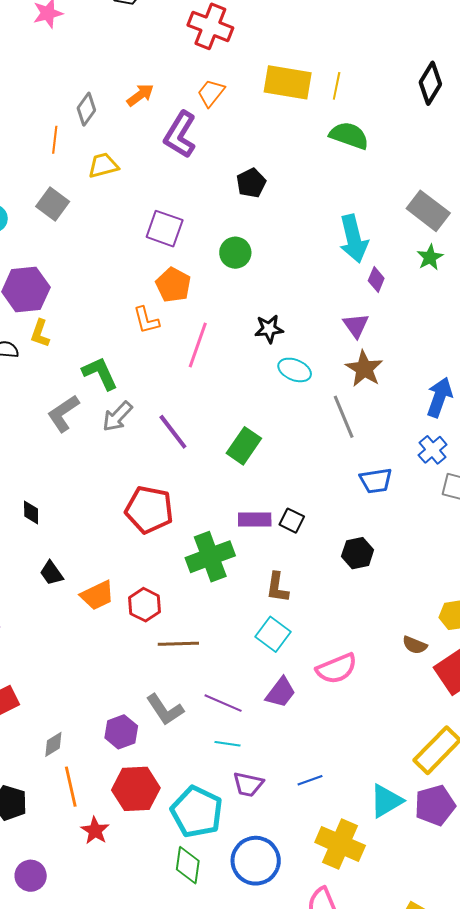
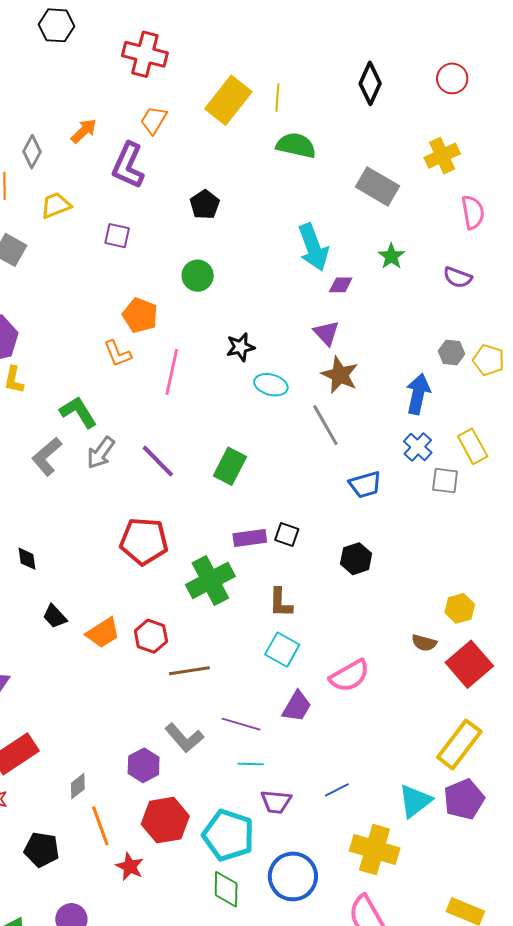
yellow rectangle: (288, 82) -> (228, 100), turned -54
gray rectangle: (428, 211) -> (377, 186), moved
purple square: (165, 229) -> (117, 236), moved, size x0.7
purple diamond: (376, 279) -> (341, 285), turned 75

